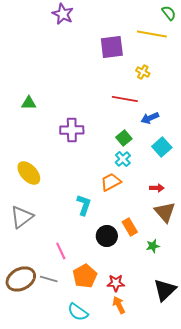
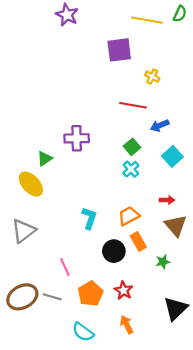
green semicircle: (169, 13) -> (180, 14), turned 63
yellow line: (152, 34) -> (147, 20), moved
green triangle: (29, 103) -> (45, 159), moved, turned -35
orange trapezoid: (111, 182) -> (129, 216), moved
red star: (116, 283) -> (123, 290), moved, turned 30

